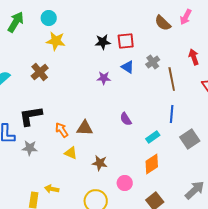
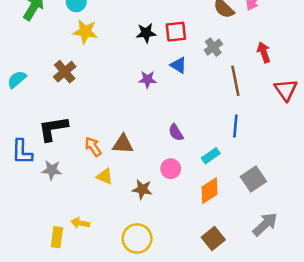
gray cross: (153, 62) -> (213, 47), moved
gray square: (190, 139) -> (253, 179), moved
pink circle: (125, 183) -> (171, 169), moved

